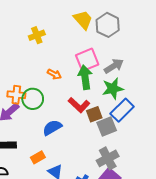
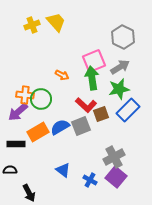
yellow trapezoid: (83, 20) -> (56, 22), moved
gray hexagon: (108, 25) -> (123, 37), moved
yellow cross: (37, 35) -> (32, 25), moved
gray square: (107, 127) -> (81, 126), moved
orange rectangle: (38, 157) -> (38, 132), moved, size x1.5

